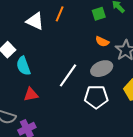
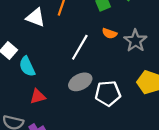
gray ellipse: (102, 69) -> (80, 82), moved
white line: (68, 75) -> (80, 47), moved

